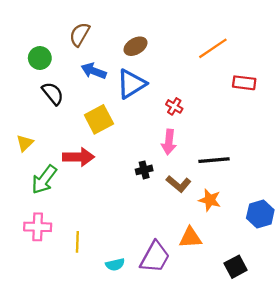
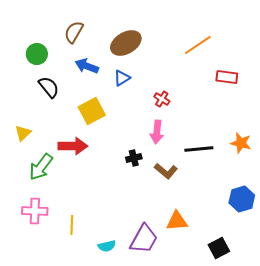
brown ellipse: (136, 46) -> (126, 43), size x1.4
blue triangle: (131, 84) -> (122, 78), size x0.6
orange star: (210, 200) -> (241, 143), moved

